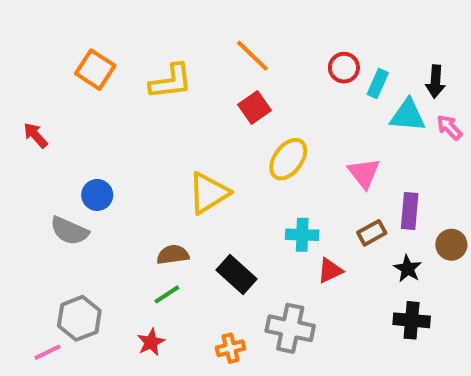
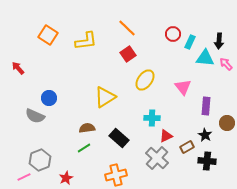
brown rectangle: (372, 233) -> (187, 147), moved
gray cross: (290, 328) -> (157, 158), moved, turned 30
red star: (151, 342) -> (66, 178), moved
orange cross: (231, 348) -> (116, 175), size x1.5

